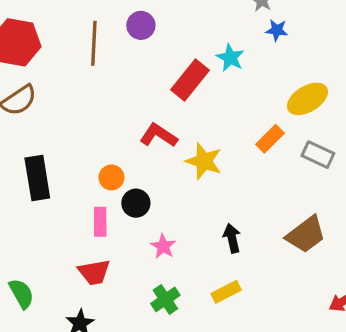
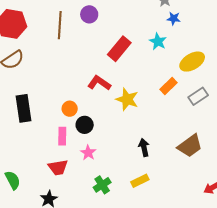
cyan star: (230, 58) -> (158, 41), moved
gray rectangle: (318, 155) -> (198, 96), turned -60
pink star: (163, 246) -> (88, 153), moved

